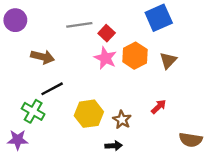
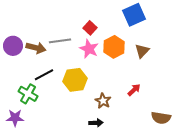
purple circle: (15, 20) -> (13, 46), moved
gray line: (79, 25) -> (60, 41), moved
yellow hexagon: (89, 114) -> (75, 80), moved

